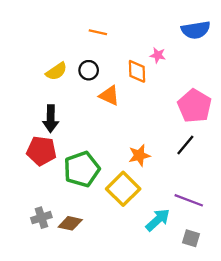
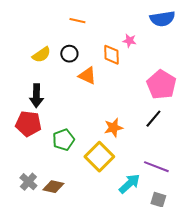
green pentagon: (82, 169) -> (63, 140), size x0.7
gray cross: (41, 218) -> (28, 182), turned -30

